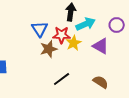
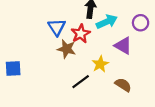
red star: (62, 35) -> (81, 34), turned -30
yellow star: (74, 43) -> (100, 64), moved
brown star: (49, 49) -> (66, 49), turned 30

